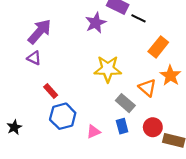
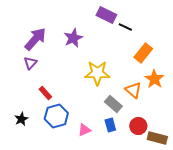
purple star: (96, 23) -> (73, 38), moved
purple triangle: (34, 58) -> (30, 63), turned 48
black star: (14, 127) -> (21, 119), moved

